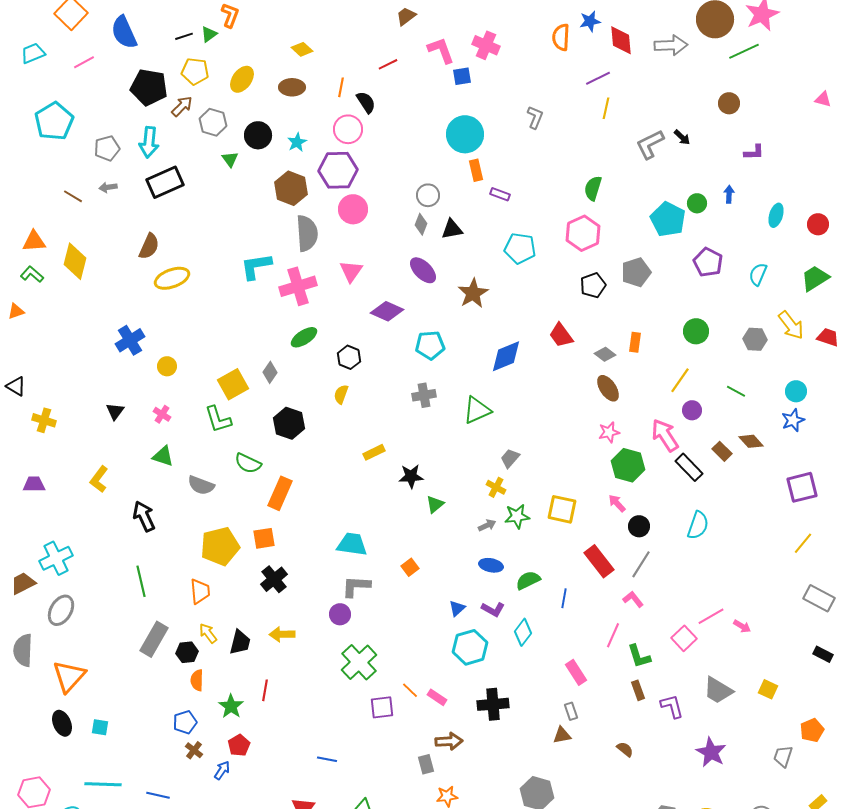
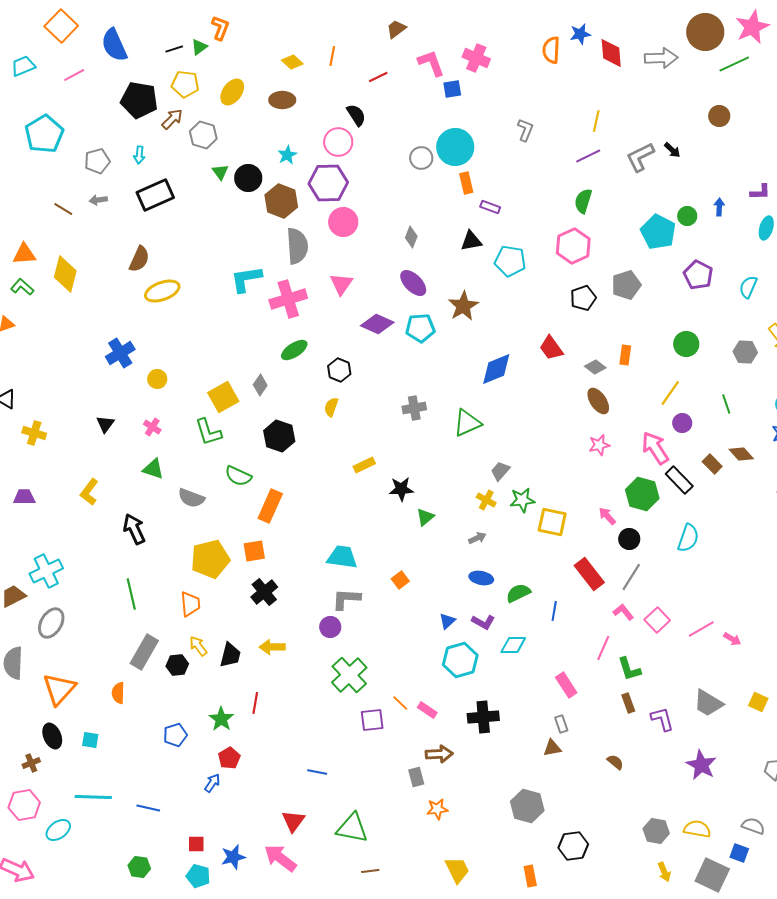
purple line: (598, 78) -> (588, 156), moved
orange line: (341, 87) -> (332, 56), moved
black circle: (258, 135) -> (248, 178), moved
cyan arrow: (149, 142) -> (139, 155), size x0.6
purple L-shape: (754, 152) -> (760, 192), moved
gray circle: (428, 195) -> (421, 158), moved
black triangle: (452, 229) -> (471, 241), moved
cyan pentagon: (430, 345) -> (420, 328), moved
green line: (736, 391) -> (726, 404), turned 42
green hexagon: (628, 465) -> (642, 494), moved
green star: (517, 516) -> (522, 500), moved
cyan diamond: (523, 632) -> (513, 645), turned 52
pink square: (684, 638) -> (657, 620), moved
orange semicircle: (197, 680) -> (118, 693), moved
brown cross: (194, 750) -> (31, 763), moved, turned 30

